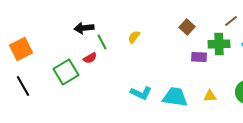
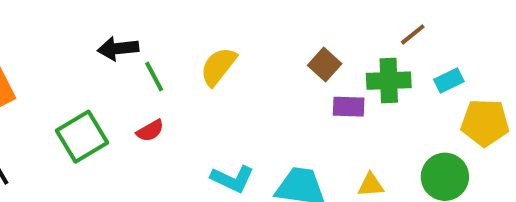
brown square: (187, 27) -> (325, 64), moved
yellow semicircle: (134, 37) -> (218, 66), size x1.5
red semicircle: (90, 58) -> (150, 131), moved

